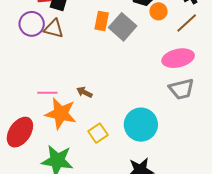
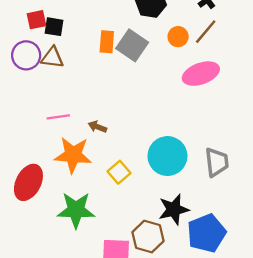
orange circle: (158, 11) -> (178, 37), moved
gray trapezoid: (181, 89) -> (217, 162), moved, turned -76
pink line: (47, 93) -> (58, 117), moved

